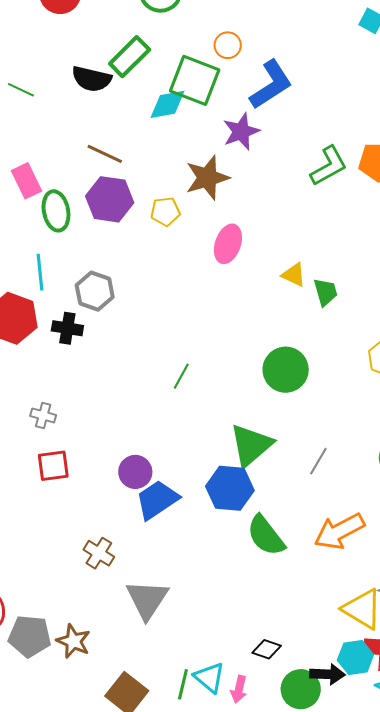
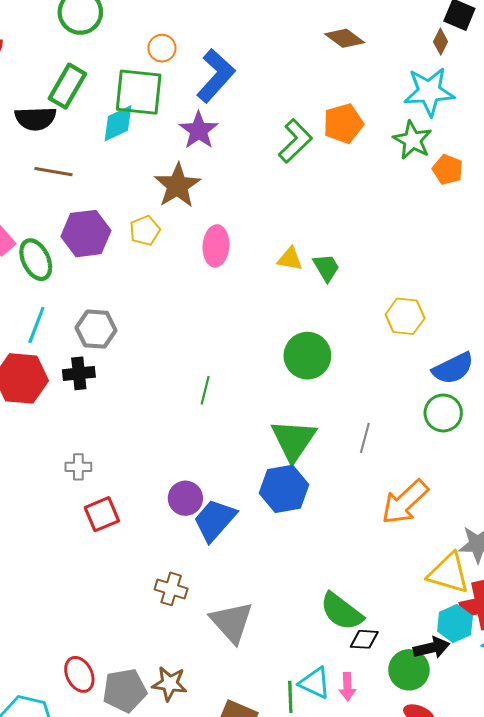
brown line: (105, 154) -> (53, 172), moved
cyan line: (40, 272) -> (36, 325), turned 42
green semicircle: (266, 536) -> (342, 612), moved

